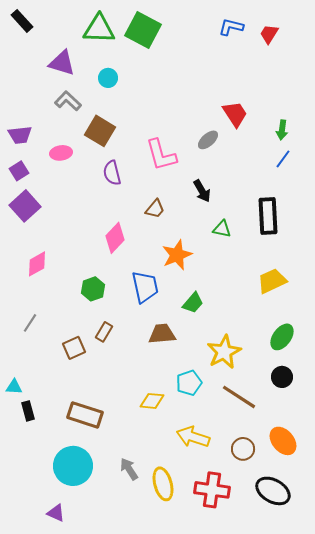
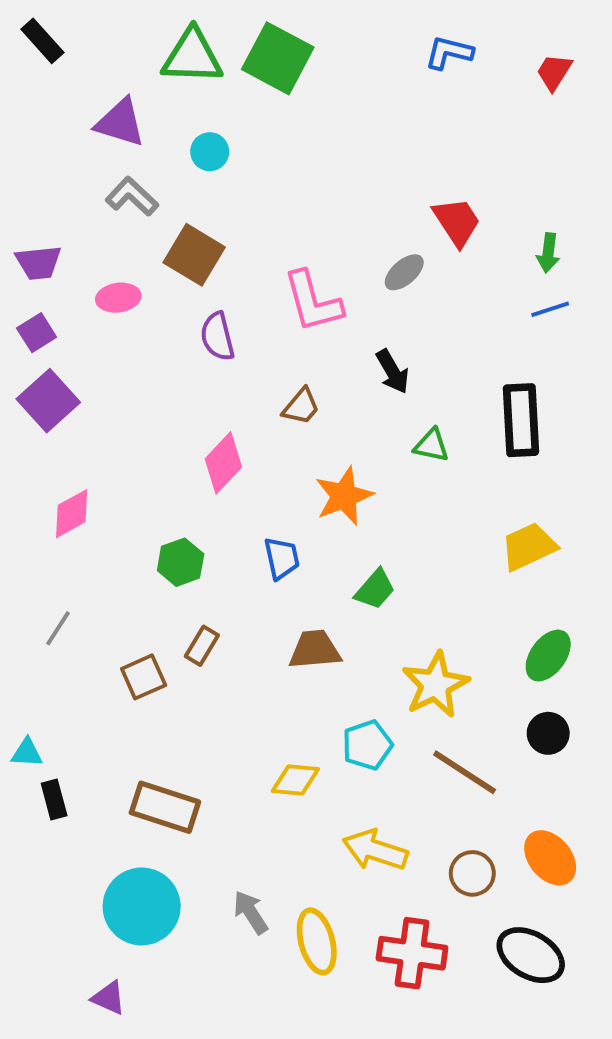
red trapezoid: (269, 34) -> (554, 72), moved
blue line: (283, 159) -> (550, 309), turned 36
blue trapezoid: (145, 287) -> (282, 558), size x0.7

